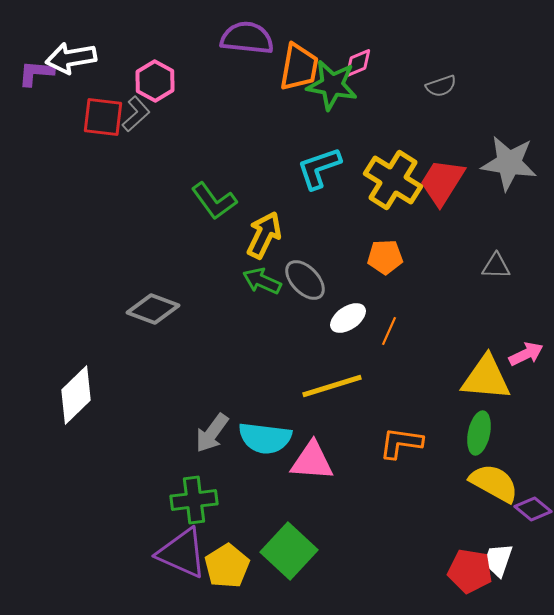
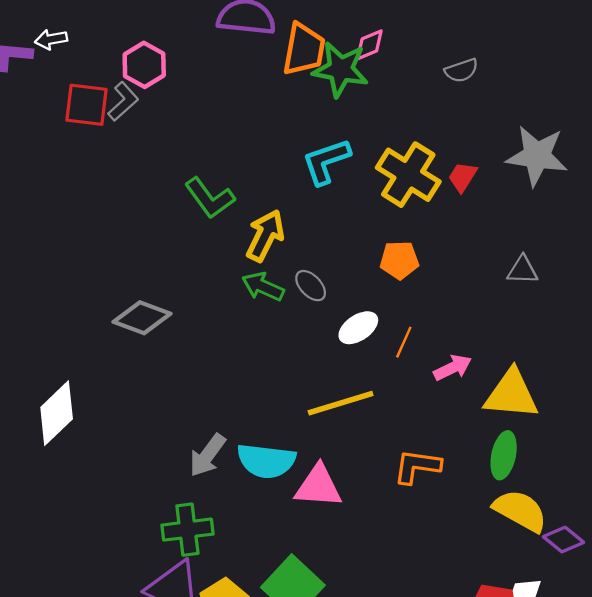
white arrow: (71, 58) -> (51, 39), size x0.6
red trapezoid: (442, 182) -> (463, 177), size x0.6
gray ellipse: (305, 280) -> (311, 286), size x0.7
pink arrow: (526, 354) -> (453, 368), moved

